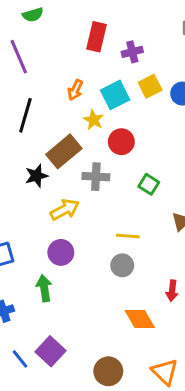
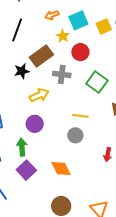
yellow square: (150, 86) -> (104, 26), moved
orange arrow: (75, 90) -> (52, 15), turned 40
green square: (149, 184) -> (97, 82), size x1.5
orange diamond: (140, 319) -> (61, 168), moved
purple square: (51, 351) -> (26, 170), moved

